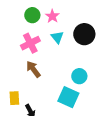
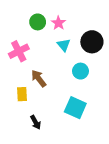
pink cross: (30, 43) -> (19, 51), moved
cyan circle: (79, 76) -> (80, 71), moved
yellow rectangle: (14, 98) -> (22, 94), moved

